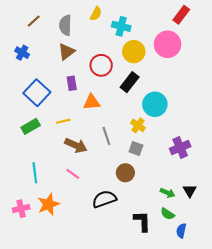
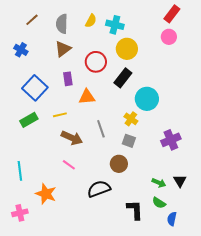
yellow semicircle: (96, 14) -> (91, 21), moved
pink circle: (168, 44) -> (169, 37), moved, size x0.6
cyan line: (35, 173) -> (20, 171), moved
orange star: (48, 204) -> (46, 194), turned -30
pink cross: (21, 209) -> (20, 213), moved

